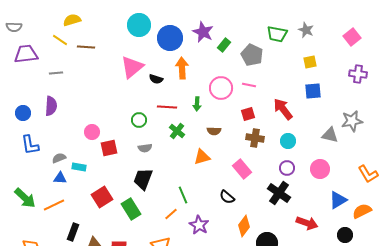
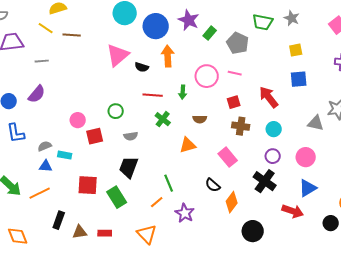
purple semicircle: (51, 106) -> (37, 94), turned 36
green circle: (139, 120) -> (116, 111), moved
red square: (102, 197) -> (88, 185), turned 35
blue triangle: (338, 200) -> (308, 188), moved
orange diamond: (244, 226) -> (232, 202), moved

